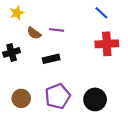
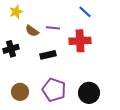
blue line: (101, 13) -> (85, 12), moved
red cross: (107, 44) -> (80, 41), moved
purple pentagon: (58, 96) -> (54, 90), turned -30

